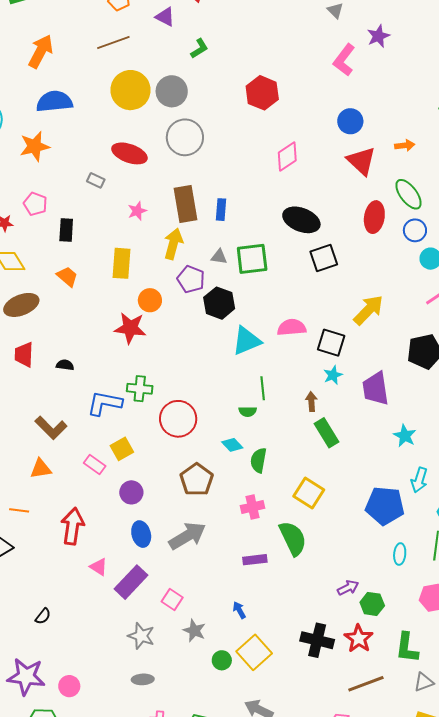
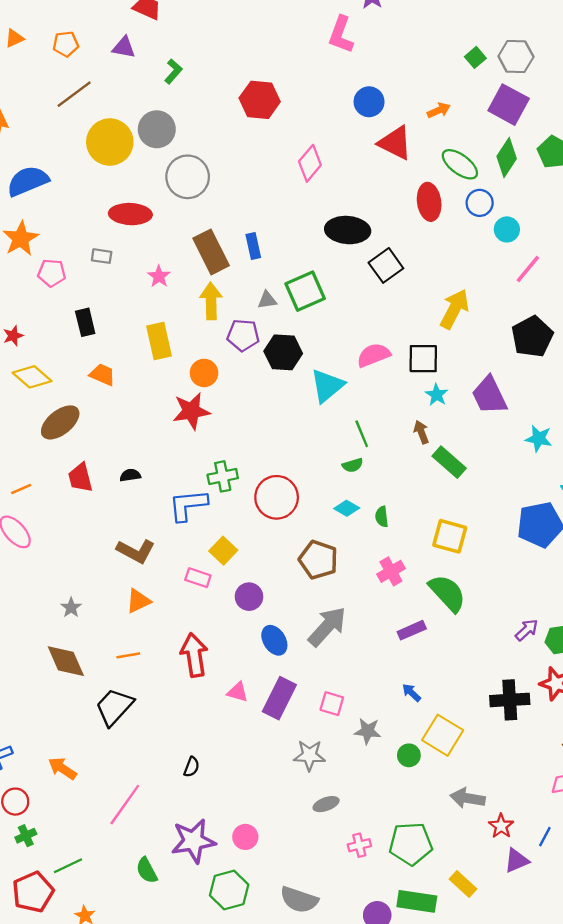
pink pentagon: (35, 204) -> (52, 273), moved
green semicircle: (258, 460) -> (382, 517), size x0.7

